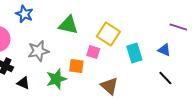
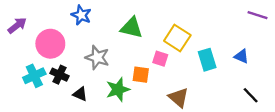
purple line: (178, 27) -> (257, 15), moved
gray star: (38, 51) -> (97, 57), turned 30
black line: (165, 78) -> (251, 95), moved

